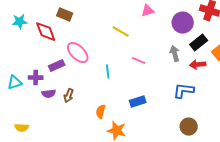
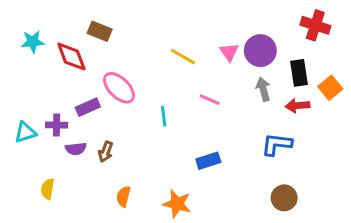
pink triangle: (148, 11) -> (229, 52), moved, turned -48
purple circle: (183, 23) -> (260, 51), moved
black rectangle: (199, 43) -> (299, 73), turned -60
orange semicircle: (101, 112) -> (123, 196), moved
yellow semicircle: (22, 128) -> (48, 189), moved, turned 96

